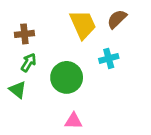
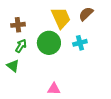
green circle: (67, 77) -> (49, 43), moved

